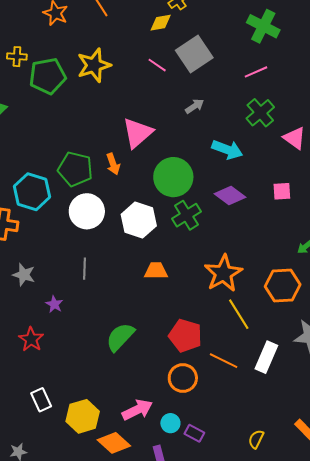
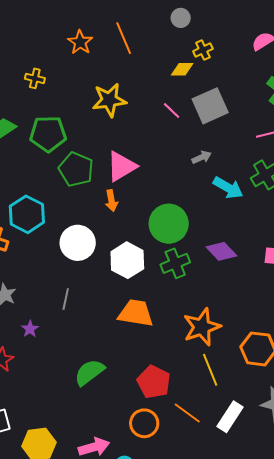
green pentagon: (48, 76) -> (48, 134), moved
pink triangle: (138, 133) -> (121, 166), moved
cyan arrow: (227, 150) -> (228, 188), moved
green pentagon: (75, 169) -> (76, 169), moved
orange trapezoid: (156, 271) -> (136, 313), size x1.5

